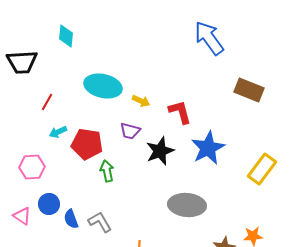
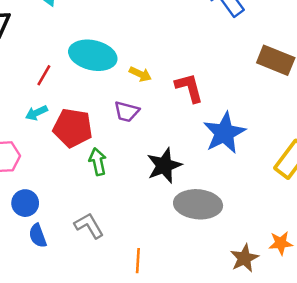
red line: (47, 102) -> (44, 75), moved
black star: (160, 151) -> (164, 165), moved
blue semicircle: (71, 219) -> (38, 236), moved

